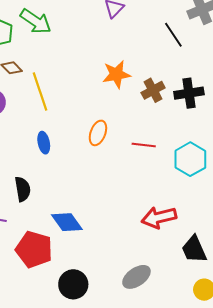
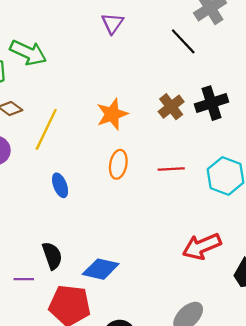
orange star: (116, 74) -> (112, 114), moved
yellow line: (40, 91) -> (46, 129), turned 54
black semicircle: (23, 189) -> (52, 256), moved
blue diamond: (67, 222) -> (101, 269), turned -32

